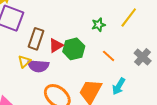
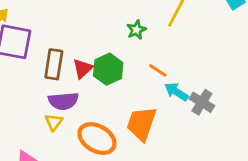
gray cross: (143, 57) -> (202, 102), moved
yellow triangle: (24, 61) -> (54, 122), moved
cyan arrow: (119, 86) -> (176, 92), moved, turned 102

